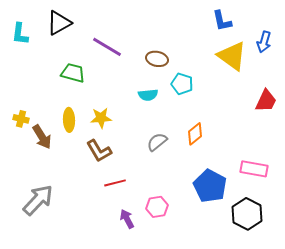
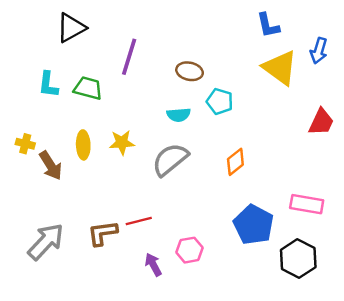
cyan L-shape: (20, 34) -> (48, 85), moved
purple line: (107, 47) -> (129, 57), turned 76
gray semicircle: (157, 142) -> (170, 159), moved, size x1.5
brown L-shape: (99, 151) -> (103, 233), moved, turned 112

